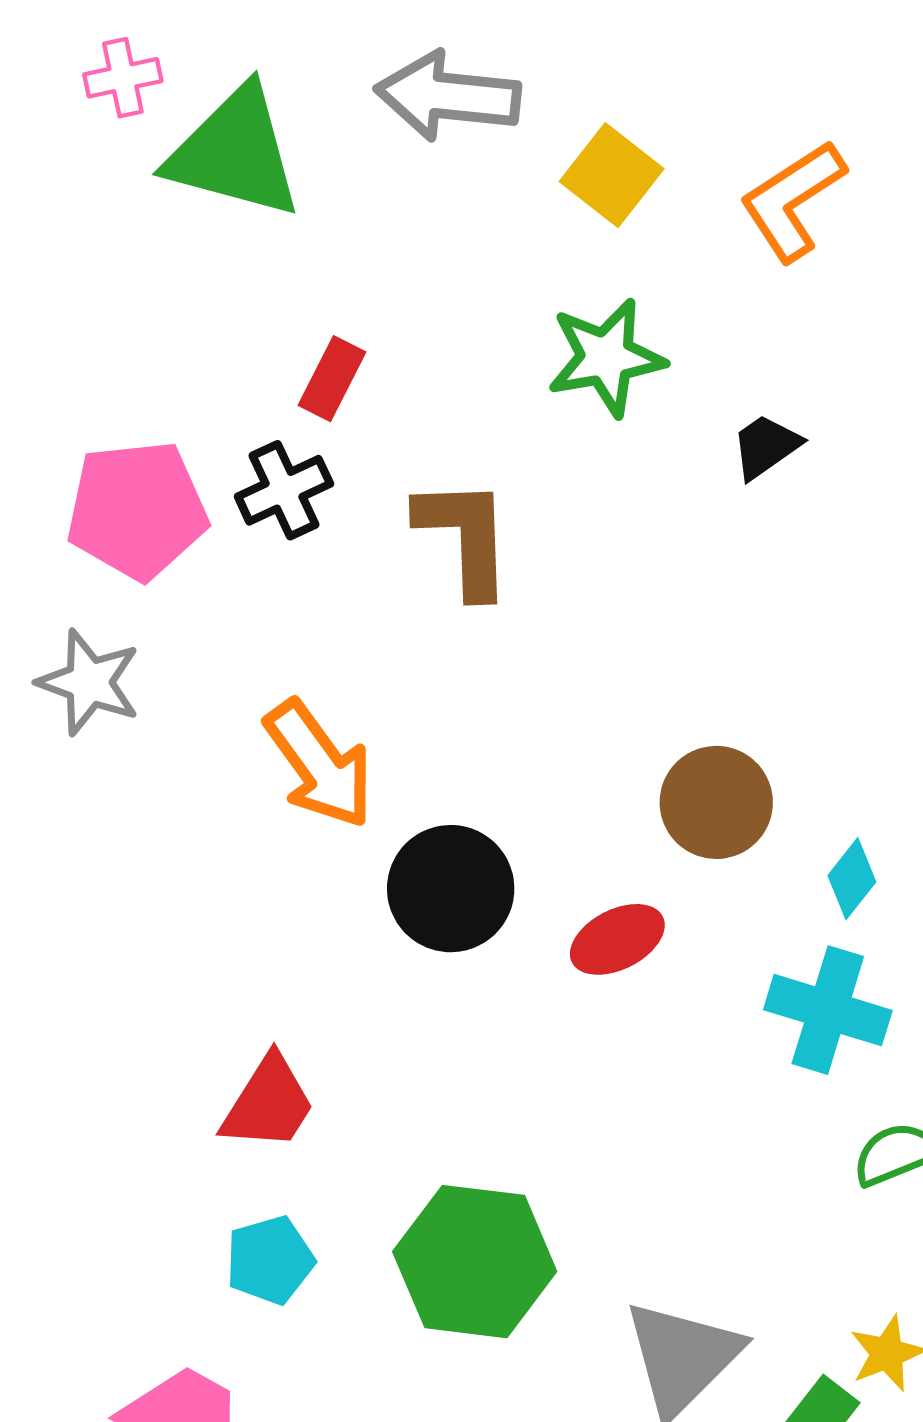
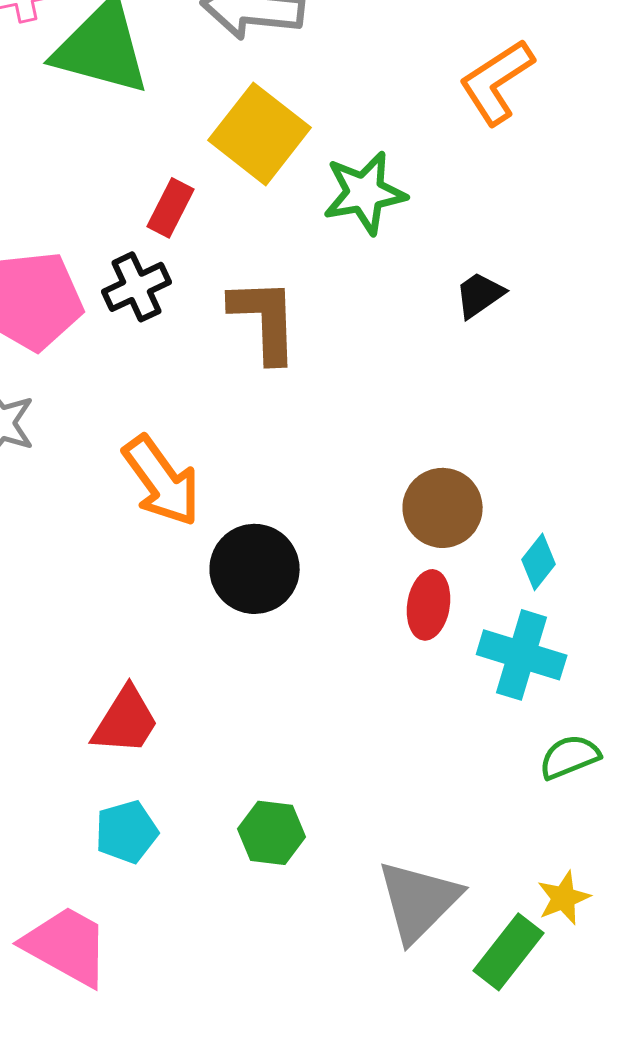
yellow square: (612, 175) -> (260, 134), moved, size x1.4
black trapezoid: (766, 446) -> (480, 295), moved
red ellipse: (617, 939) -> (429, 605), moved, turned -54
green hexagon: (475, 1262) -> (272, 833), size x0.6

